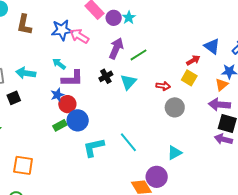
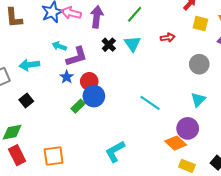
purple arrow: (116, 48) -> (97, 17), moved
yellow square: (189, 78) -> (200, 24), moved
black square: (14, 98) -> (26, 101), moved
red circle: (67, 104) -> (89, 81), moved
gray circle: (175, 107) -> (199, 64), moved
cyan L-shape: (94, 147) -> (115, 151), moved

